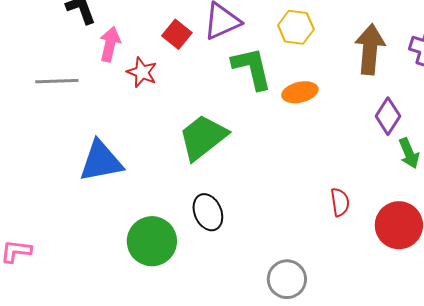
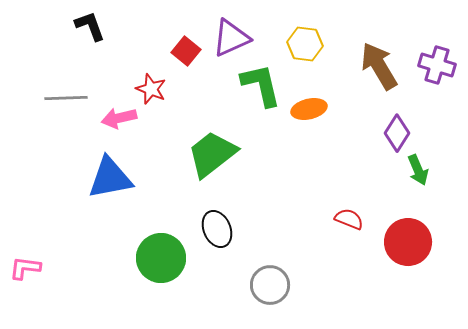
pink arrow: (110, 44) -> (119, 118), moved, turned -116
brown arrow: (370, 49) -> (379, 66), turned -36
red semicircle: (340, 202) -> (349, 219), turned -60
gray circle: (287, 279) -> (270, 285), moved

